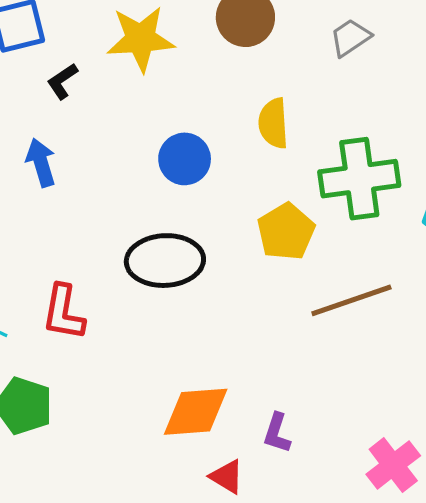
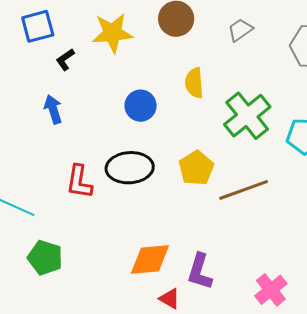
green cross: (359, 179) -> (247, 116), turned -30
yellow pentagon: (286, 232) -> (196, 168), moved
red L-shape: (64, 312) -> (79, 182), moved
purple L-shape: (277, 433) -> (200, 272), size x1.5

